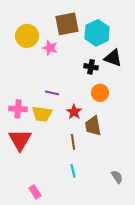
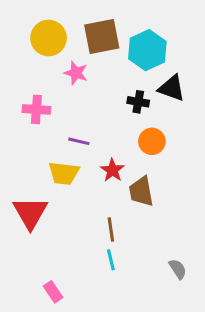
yellow circle: (27, 36) -> (49, 38), moved
pink cross: (18, 109) -> (36, 109), moved
brown line: (73, 142) -> (111, 230), moved

